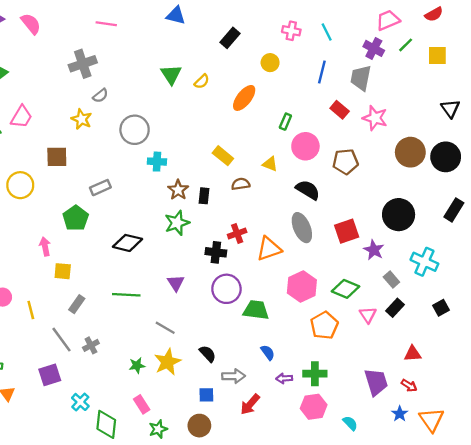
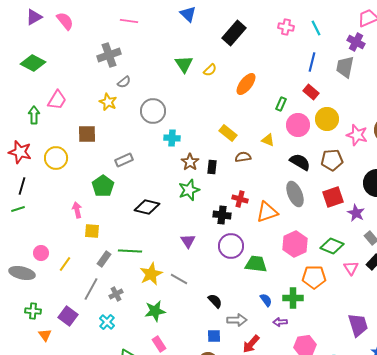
blue triangle: (176, 15) -> (188, 14), turned 30
black rectangle: (230, 38) -> (234, 33), size x1.4
yellow circle: (270, 63) -> (327, 119), moved, size x1.5
red rectangle: (340, 110) -> (311, 92), moved
pink star: (375, 118) -> (357, 135), moved
brown pentagon: (345, 162) -> (332, 160), moved
red cross: (237, 233) -> (240, 199), turned 35
green line: (126, 295) -> (130, 251), moved
yellow line: (31, 310) -> (65, 264), turned 49
orange pentagon: (324, 325) -> (314, 277), turned 30
gray line: (61, 340) -> (91, 289), turned 65
yellow star: (168, 362) -> (151, 274), moved
green star: (137, 365) -> (155, 311), size x1.5
green cross: (315, 374) -> (293, 298), moved
purple square: (50, 375) -> (68, 316), moved, turned -36
cyan cross: (80, 402) -> (107, 322), moved

